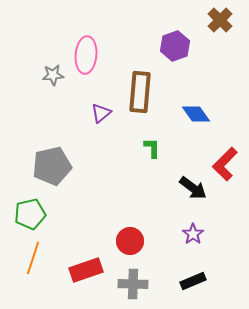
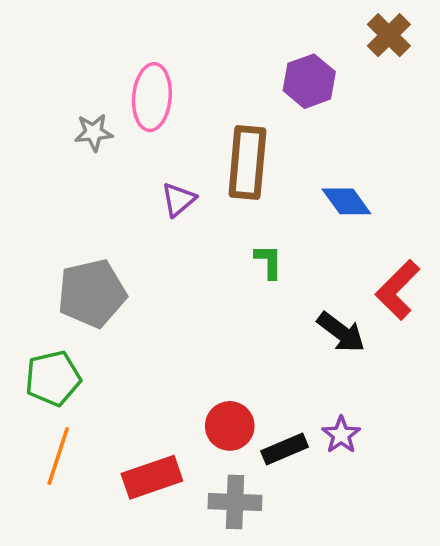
purple star: (193, 234) -> (341, 435), moved
black rectangle: (193, 281) -> (285, 449), moved

